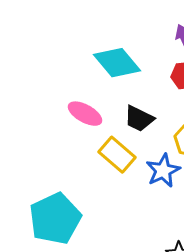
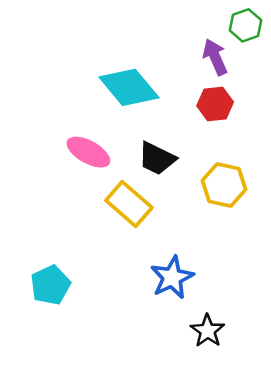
blue star: (163, 171) -> (172, 278), moved
cyan pentagon: (55, 219) -> (50, 285), size x0.6

